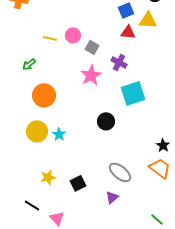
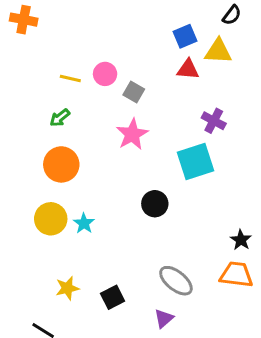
purple cross: (119, 62) -> (214, 121), moved
green arrow: (29, 64) -> (60, 118), moved
orange trapezoid: (160, 168) -> (236, 275), turned -30

